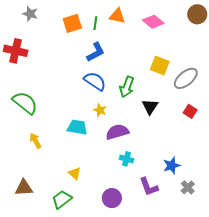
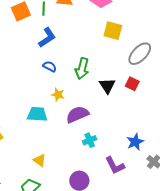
yellow square: (160, 66) -> (113, 31), moved
blue semicircle: (95, 81) -> (50, 66), size x0.6
red square: (190, 111) -> (132, 84), moved
cyan cross: (127, 159) -> (90, 140), turned -32

